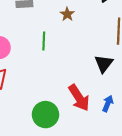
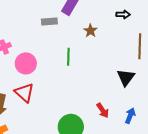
red arrow: (79, 98) -> (103, 110), size x0.6

